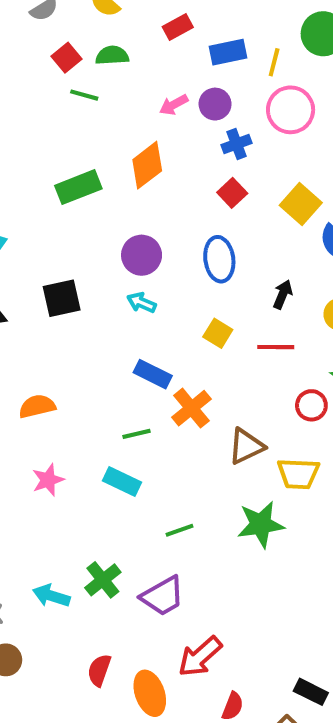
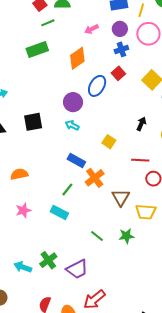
green line: (84, 95) -> (48, 23), turned -40
purple circle: (215, 104) -> (120, 29), moved
green rectangle: (78, 187) -> (37, 49), moved
blue ellipse: (219, 259) -> (97, 86), moved, turned 35
red line: (276, 347) -> (140, 160), moved
green line: (137, 434) -> (67, 189), turned -40
brown triangle: (246, 446) -> (121, 197), turned -36
green star: (261, 524) -> (126, 236), size x0.7
green line: (180, 530) -> (97, 236), moved, turned 56

